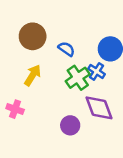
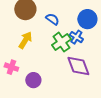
purple circle: (70, 125) -> (33, 80), moved

